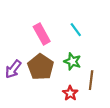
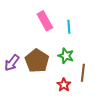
cyan line: (76, 30) -> (69, 27), turned 32
pink rectangle: (42, 34) -> (45, 21), moved

